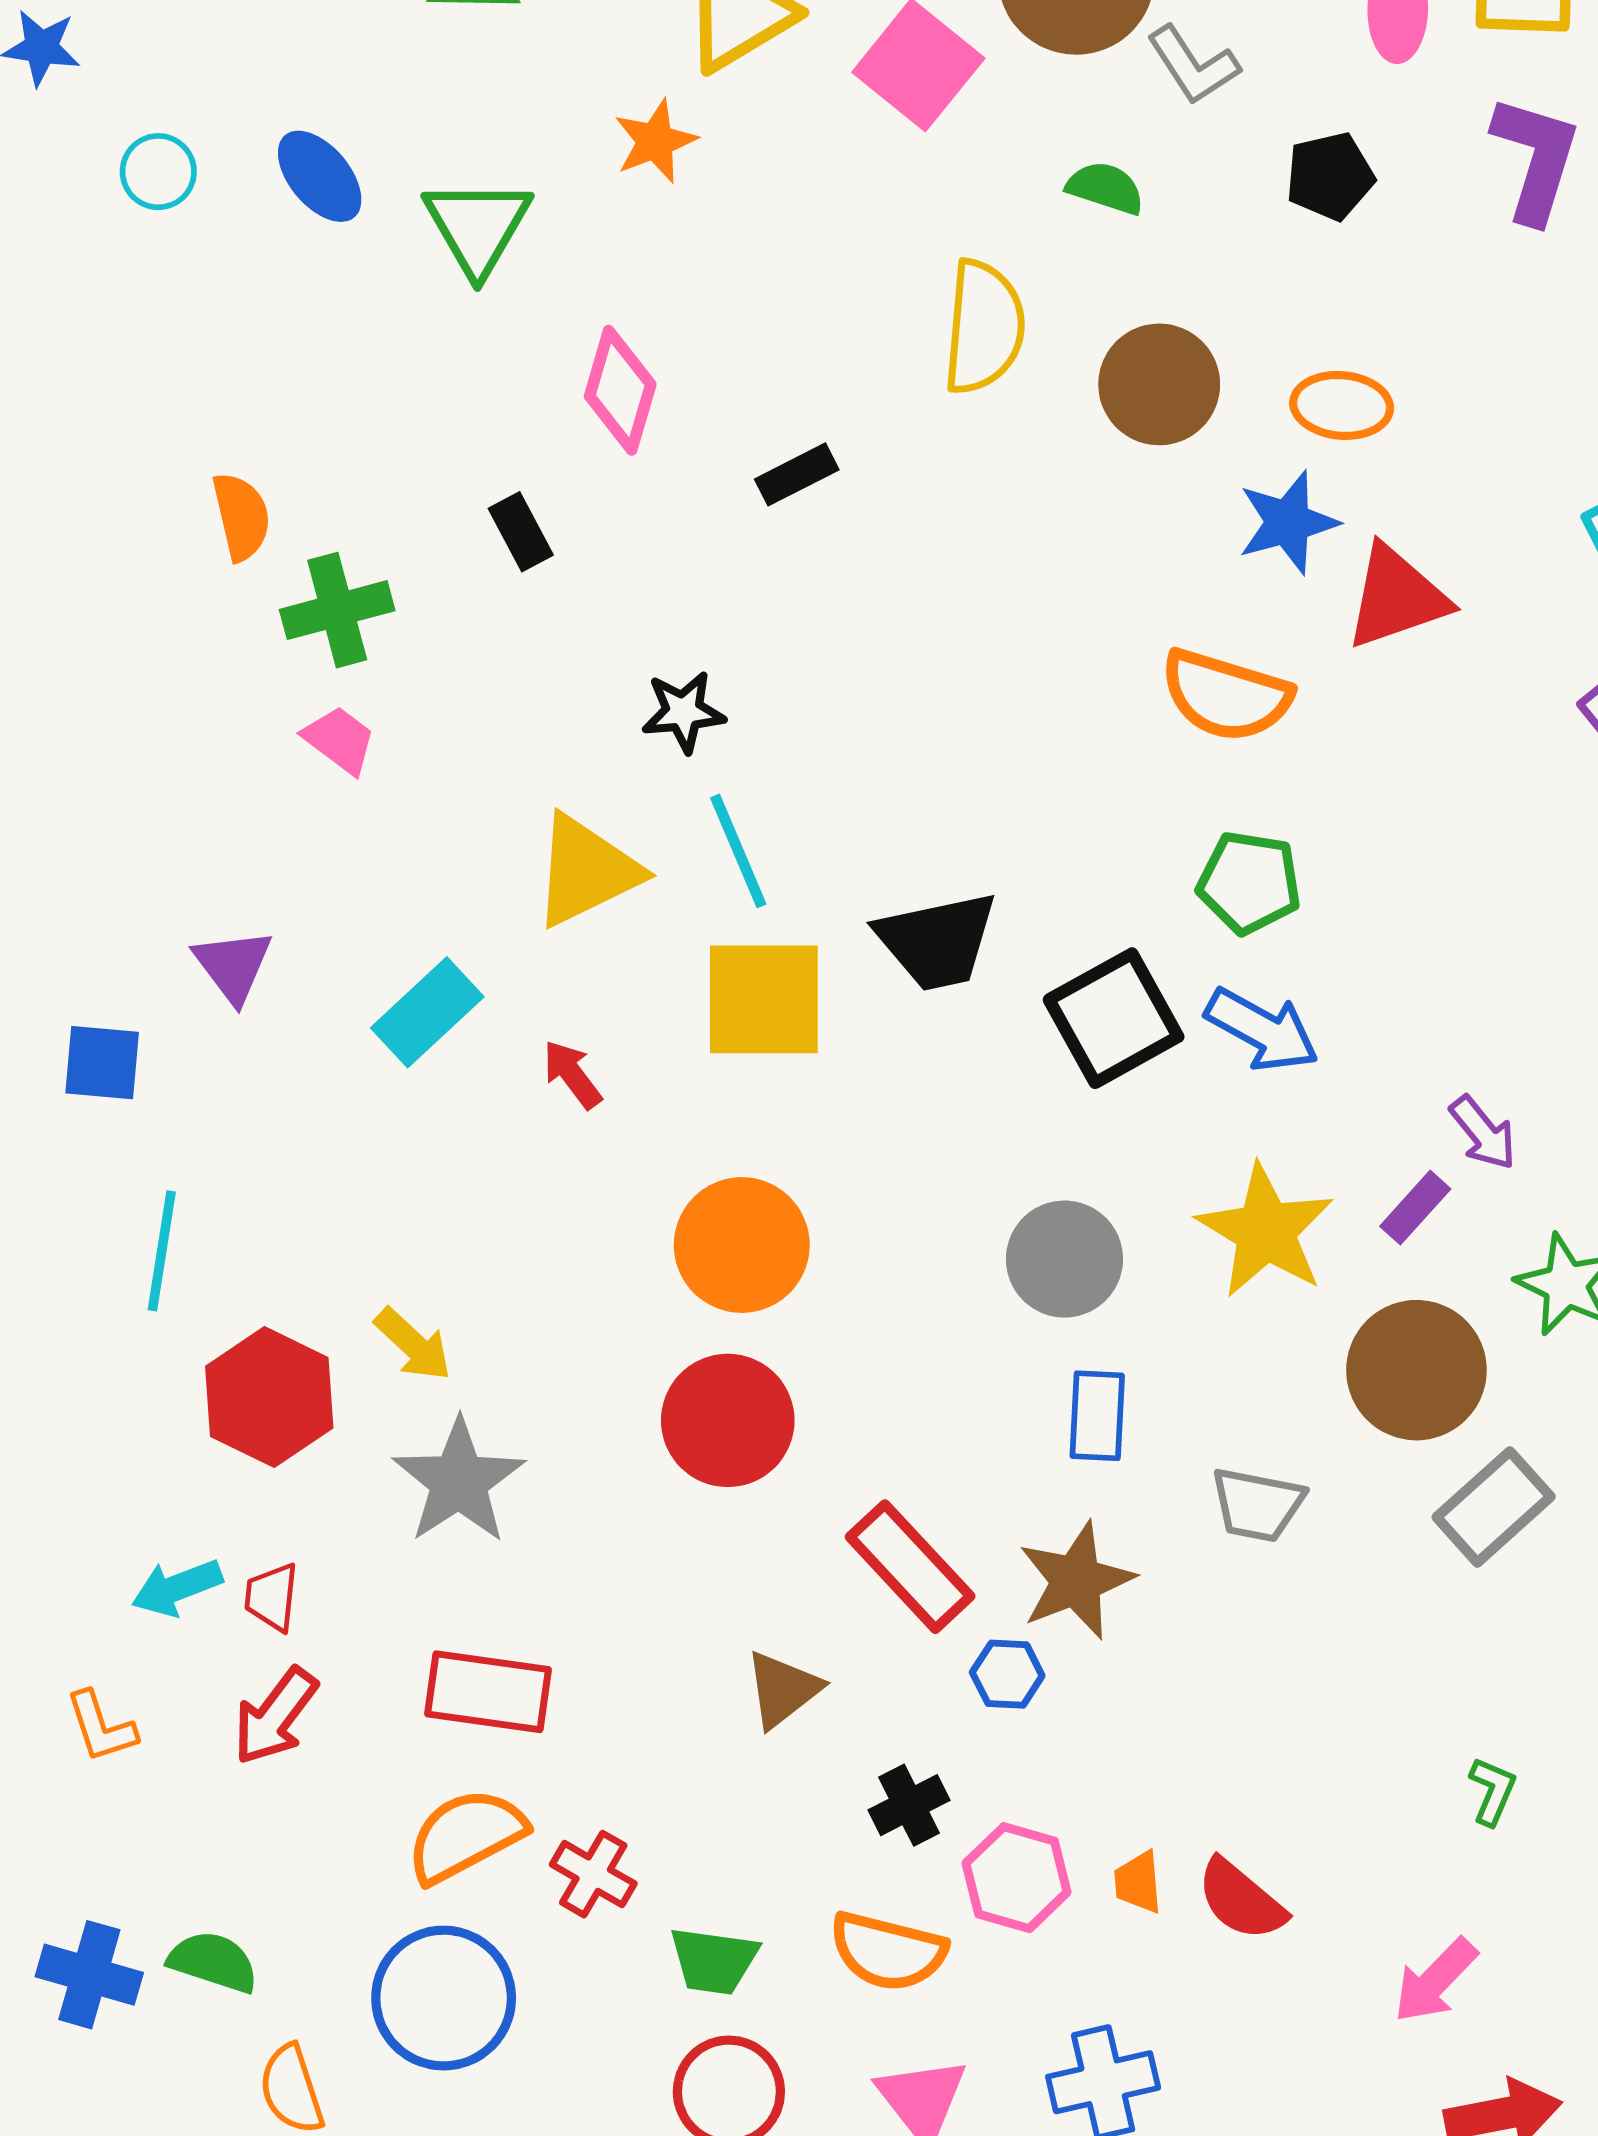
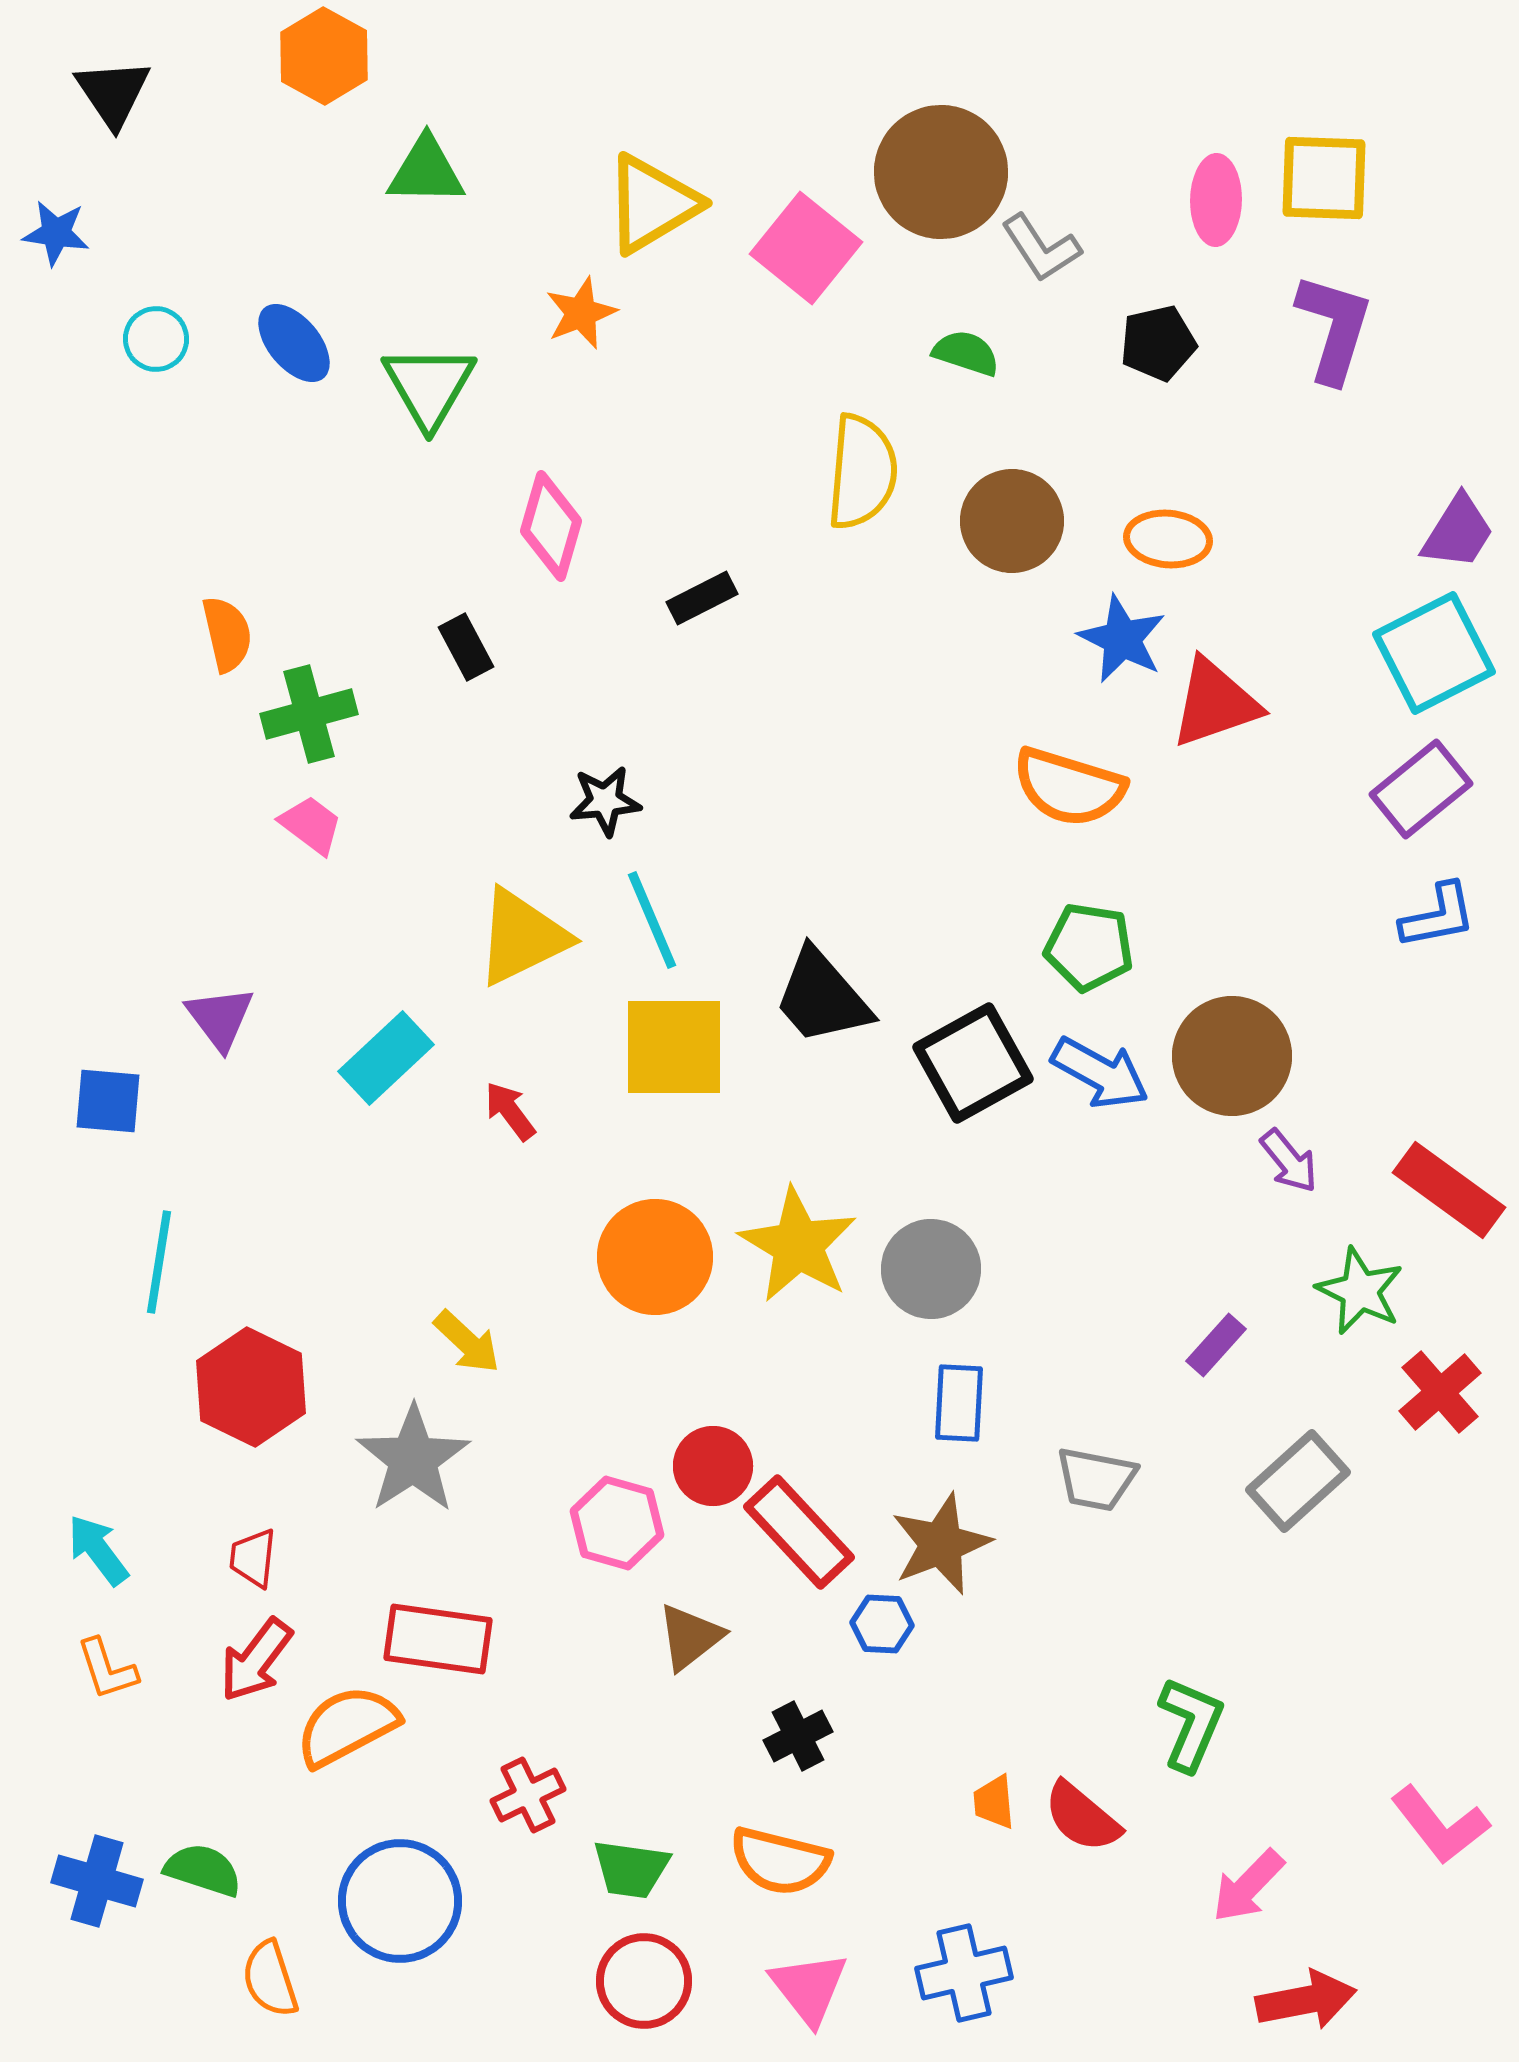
blue star: (1288, 522) -> (1122, 639), turned -30
black trapezoid: (937, 941) -> (822, 997), turned 61
purple rectangle: (1415, 1208) -> (1216, 1345), moved
yellow star: (1266, 1231) -> (798, 1245), moved
yellow arrow: (413, 1344) -> (467, 1342), moved
brown circle: (1416, 1370) -> (1232, 1056), moved
red circle: (728, 1420) -> (713, 1466), moved, size x0.7
cyan arrow: (177, 1588) -> (98, 1550), moved, turned 74
green L-shape: (1492, 1791) -> (1191, 1724), moved, size x1.6
orange semicircle: (466, 1836) -> (347, 1726), moved
red cross: (593, 1874) -> (528, 1795), turned 34
pink hexagon: (1017, 1878) -> (617, 1523), moved

